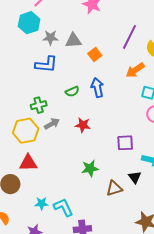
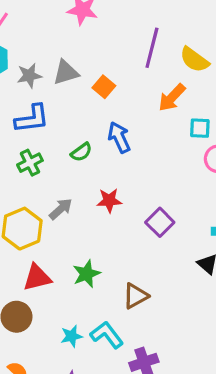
green cross: (39, 105) -> (30, 163), moved
purple square: (125, 143) -> (160, 222), moved, turned -30
green star: (90, 168) -> (86, 274), moved
brown triangle: (114, 188) -> (136, 296), moved

